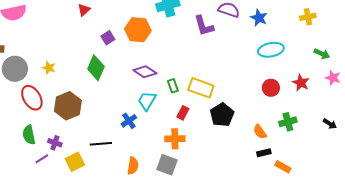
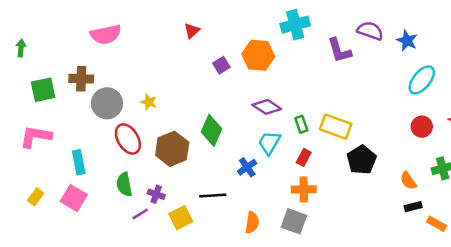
cyan ellipse: (271, 50) -> (422, 80), turned -40
green diamond: (96, 68) -> (212, 130), moved
red rectangle: (183, 113) -> (304, 157), moved

